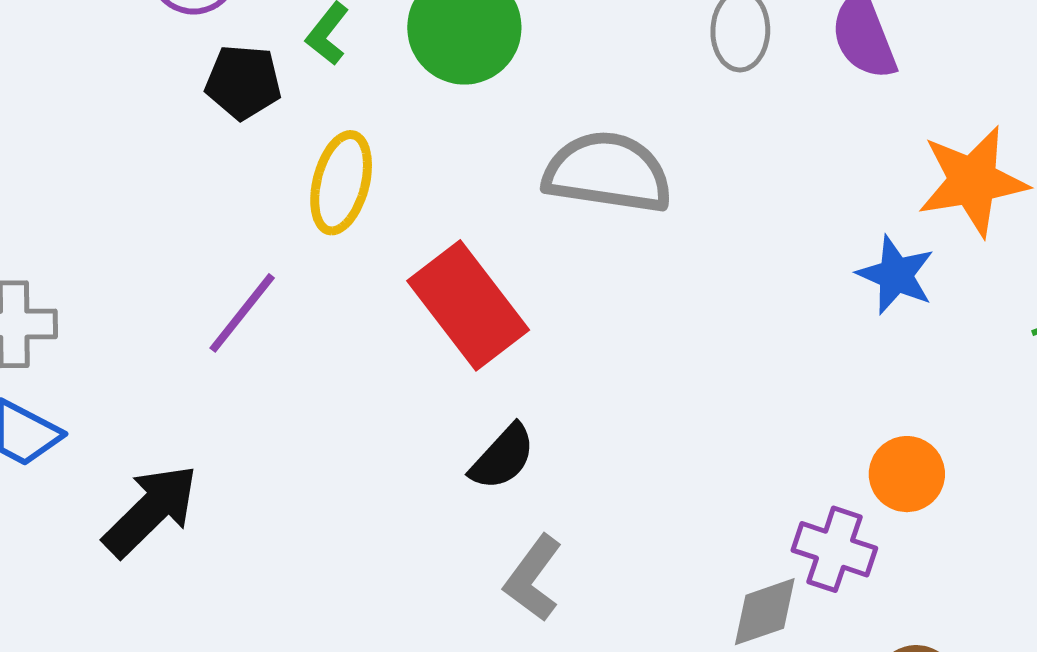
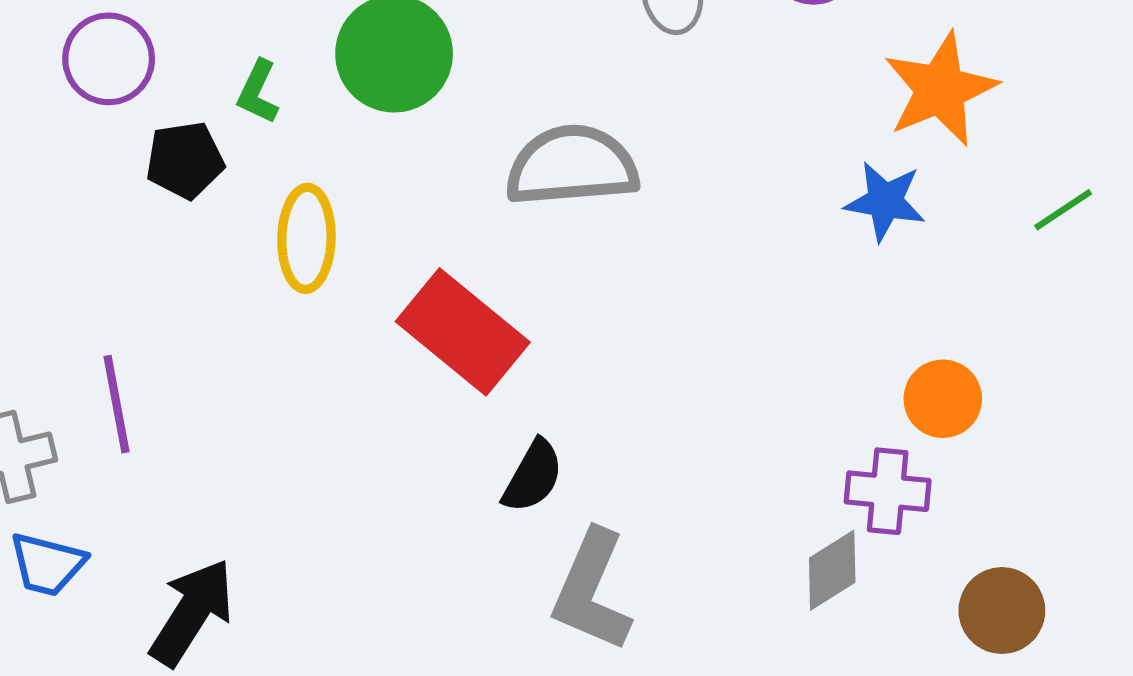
purple line: (242, 313) -> (117, 404), moved, turned -36
gray L-shape: (533, 578) -> (592, 591), size x1.4

